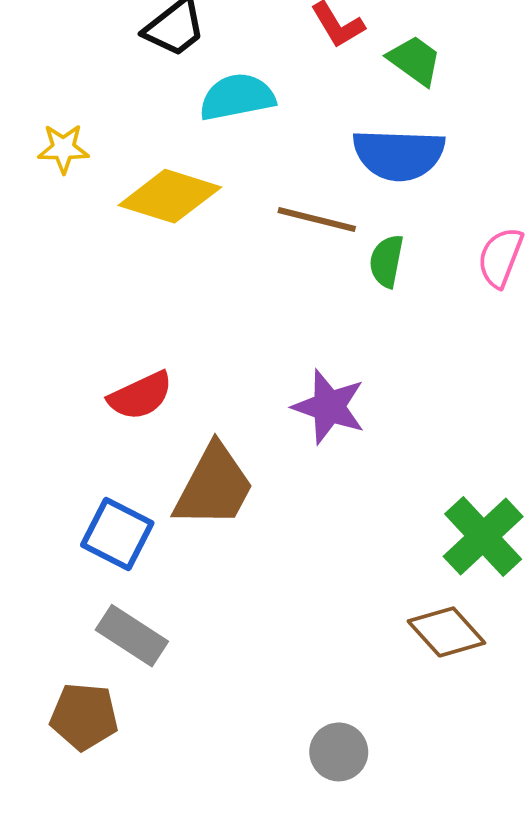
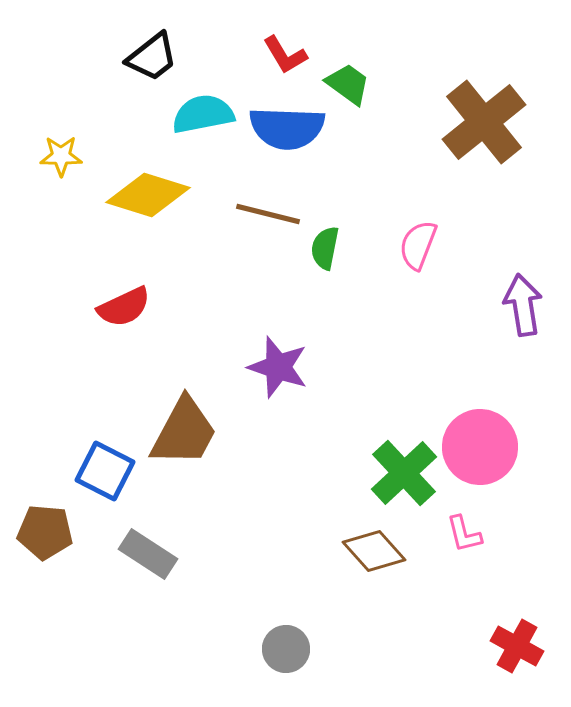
blue semicircle: (399, 155) -> (287, 128), moved
red semicircle: (140, 396) -> (124, 307), moved
gray rectangle: (132, 636) -> (148, 554), moved
brown pentagon: (84, 716) -> (45, 532), moved

